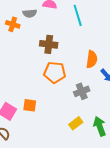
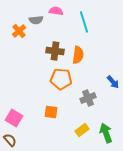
orange cross: (13, 24) -> (19, 31), turned 32
orange semicircle: (92, 59) -> (78, 55), moved
orange square: (30, 105) -> (51, 112), moved

